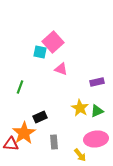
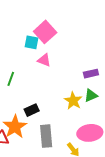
pink triangle: (61, 69) -> (44, 60), moved
green triangle: (97, 111) -> (91, 95), moved
gray rectangle: (54, 142) -> (46, 136), size x1.5

